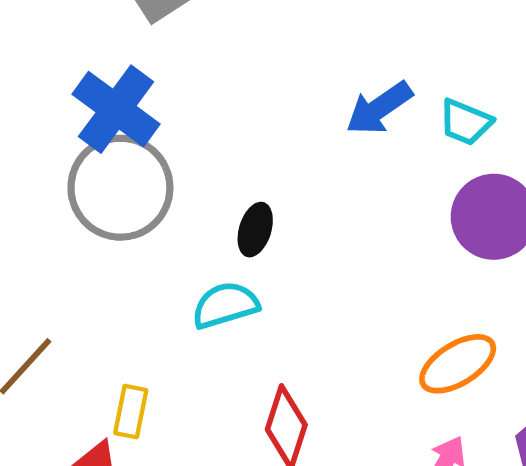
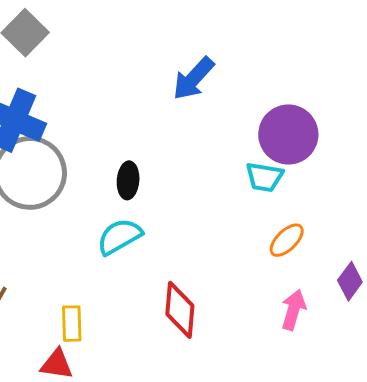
cyan trapezoid: (465, 122) -> (264, 177), moved
orange ellipse: (458, 364) -> (287, 240), size x0.7

